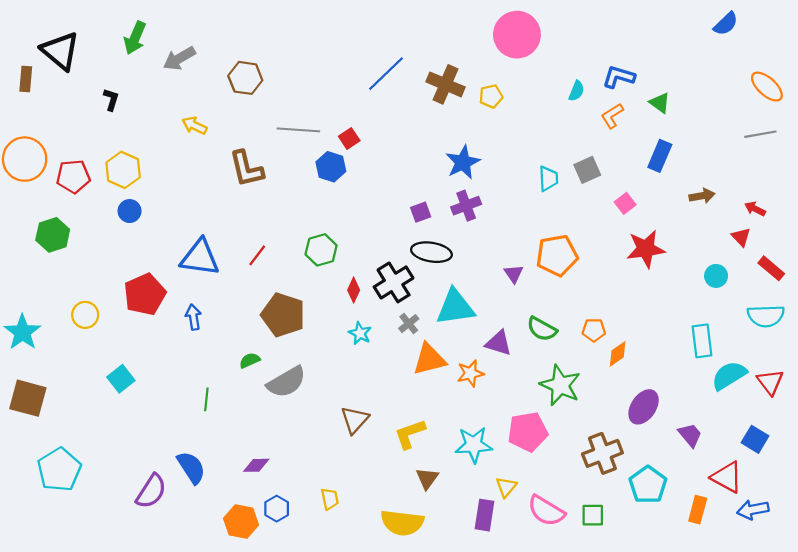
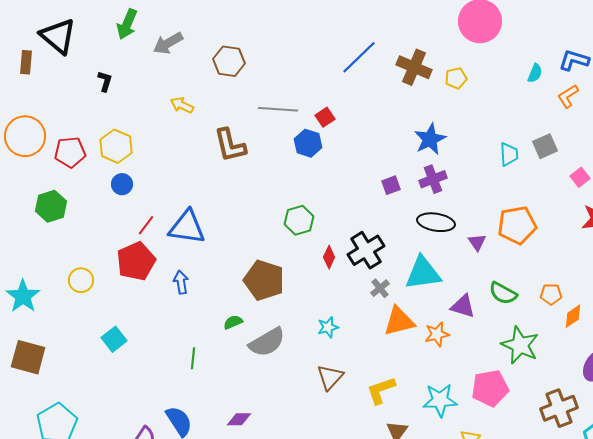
black ellipse: (431, 252) -> (436, 222), moved
red line: (257, 255) -> (146, 225), moved
cyan star: (360, 333) -> (328, 327), moved, turned 30

